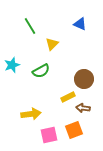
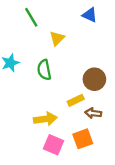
green semicircle: (41, 71) -> (44, 70), turned 108
yellow arrow: (31, 114) -> (45, 119), moved
pink square: (49, 135) -> (54, 145), turned 36

